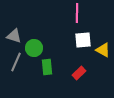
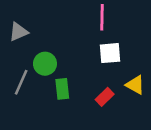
gray triangle: (14, 36) -> (18, 32), moved, turned -42
yellow triangle: (103, 50) -> (135, 85), moved

